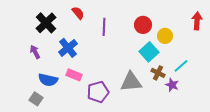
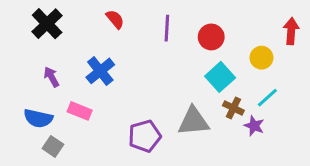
black cross: (46, 23) -> (47, 24), moved
purple line: (104, 27) -> (167, 28), moved
yellow circle: (165, 36) -> (261, 58), moved
pink rectangle: (74, 75) -> (80, 111), moved
blue semicircle: (48, 80) -> (38, 118), moved

